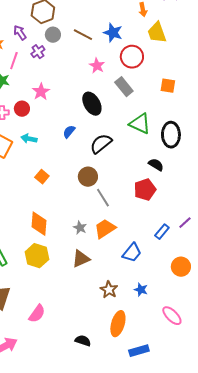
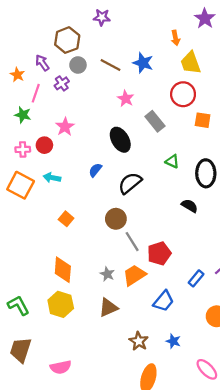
red circle: (132, 57) -> (183, 94), moved
green triangle: (140, 124) -> (172, 161), size x0.6
red pentagon: (145, 190) -> (159, 253), moved
pink semicircle: (37, 314) -> (61, 367), turned 42

